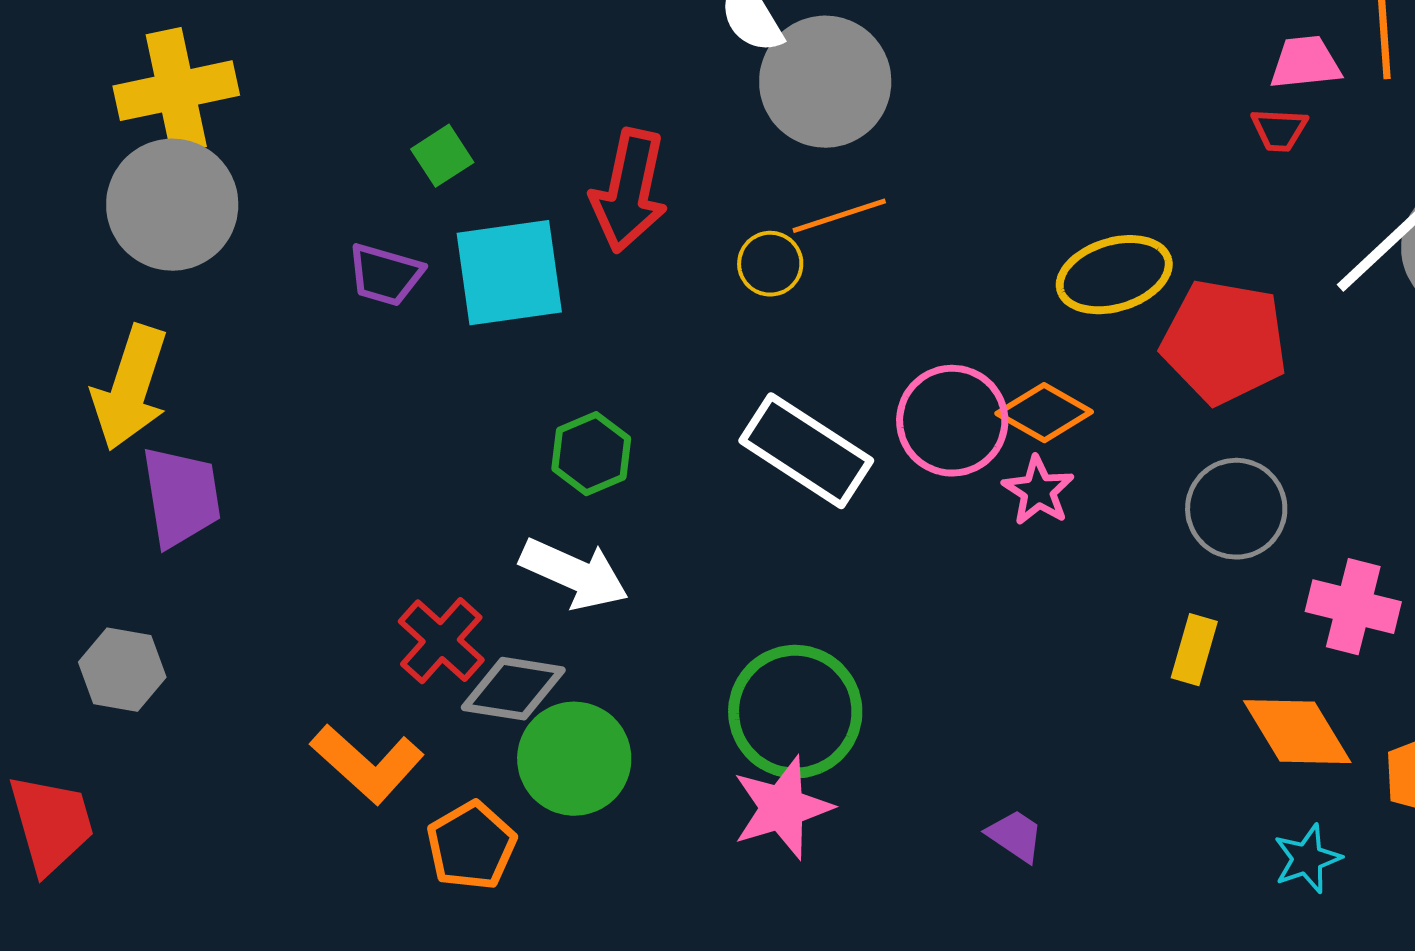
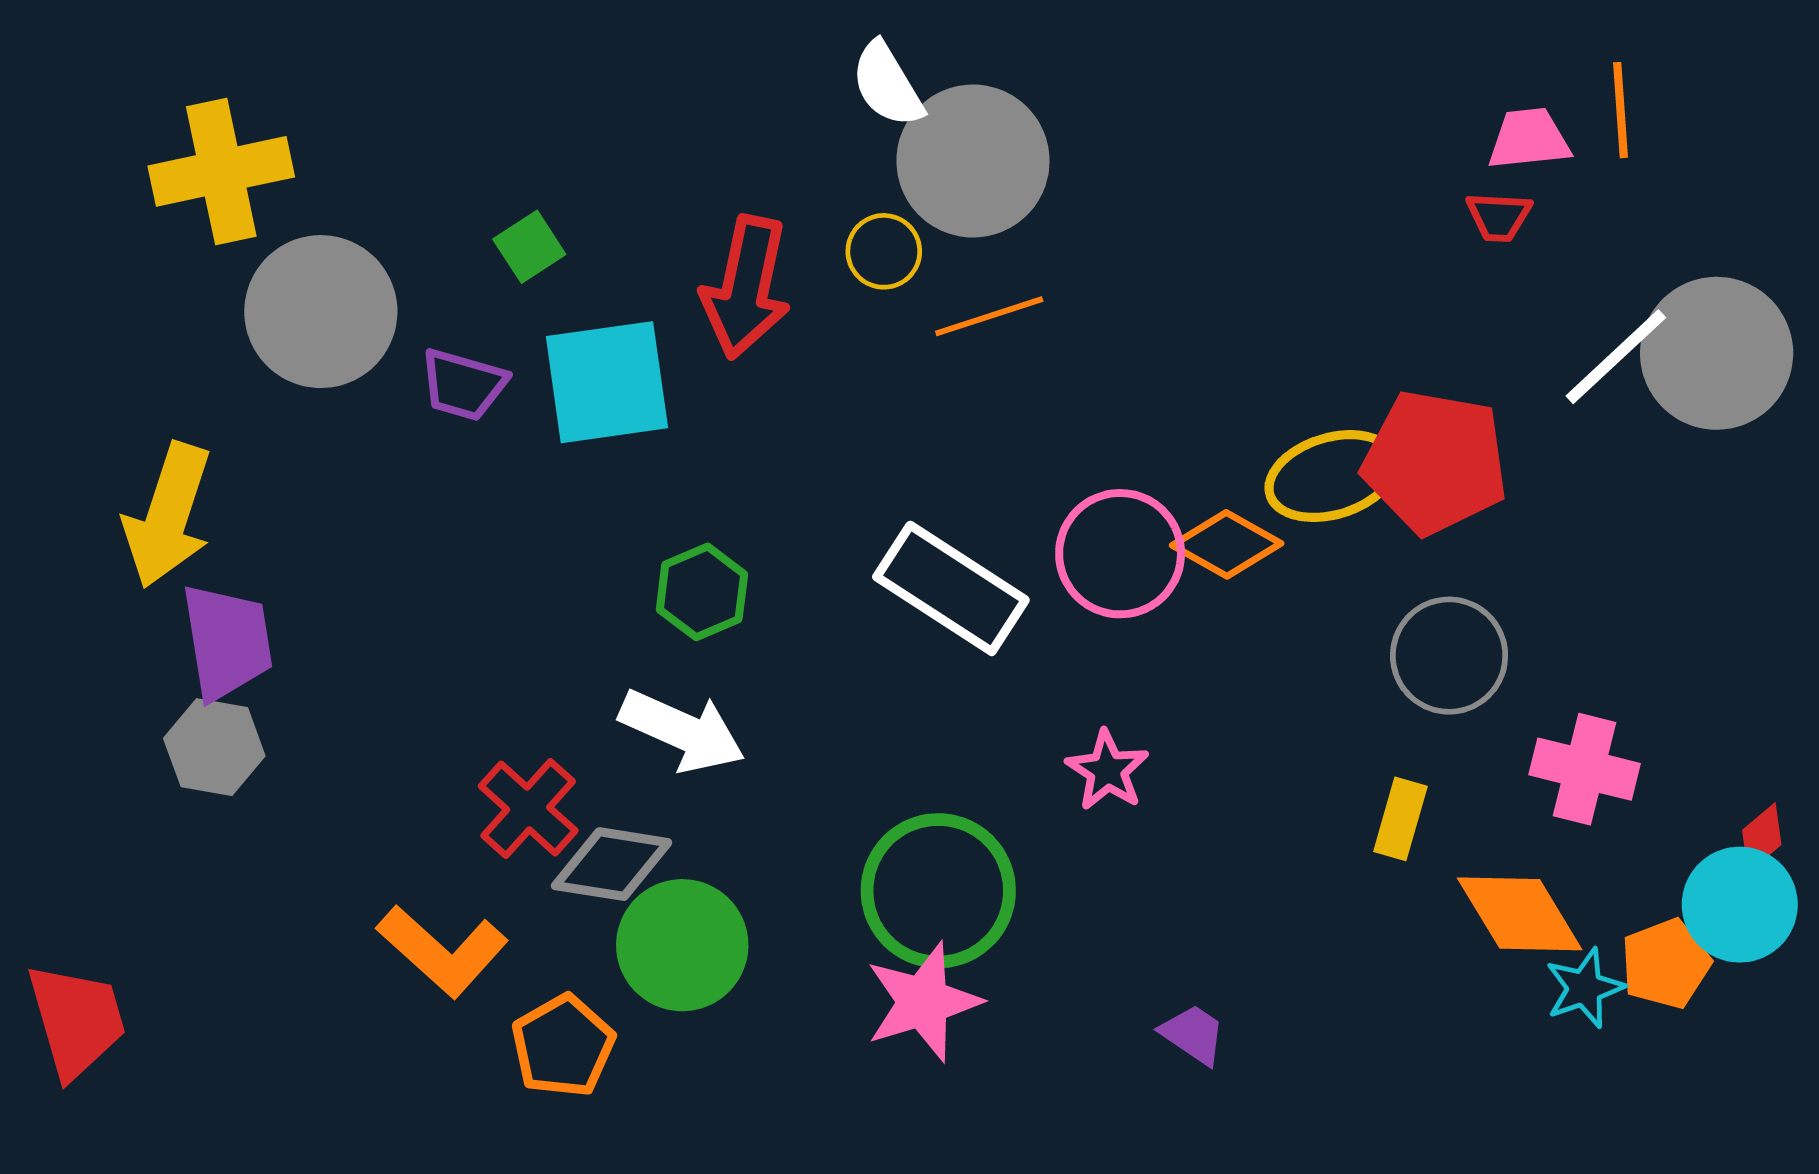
gray circle: (172, 205) -> (321, 312), moved
yellow circle: (770, 264) -> (884, 251), moved
yellow ellipse: (1114, 275) -> (1332, 476), moved
pink star: (1038, 491) -> (1107, 770), moved
gray hexagon: (122, 670) -> (214, 747), moved
cyan star: (1307, 859) -> (1585, 988), moved

